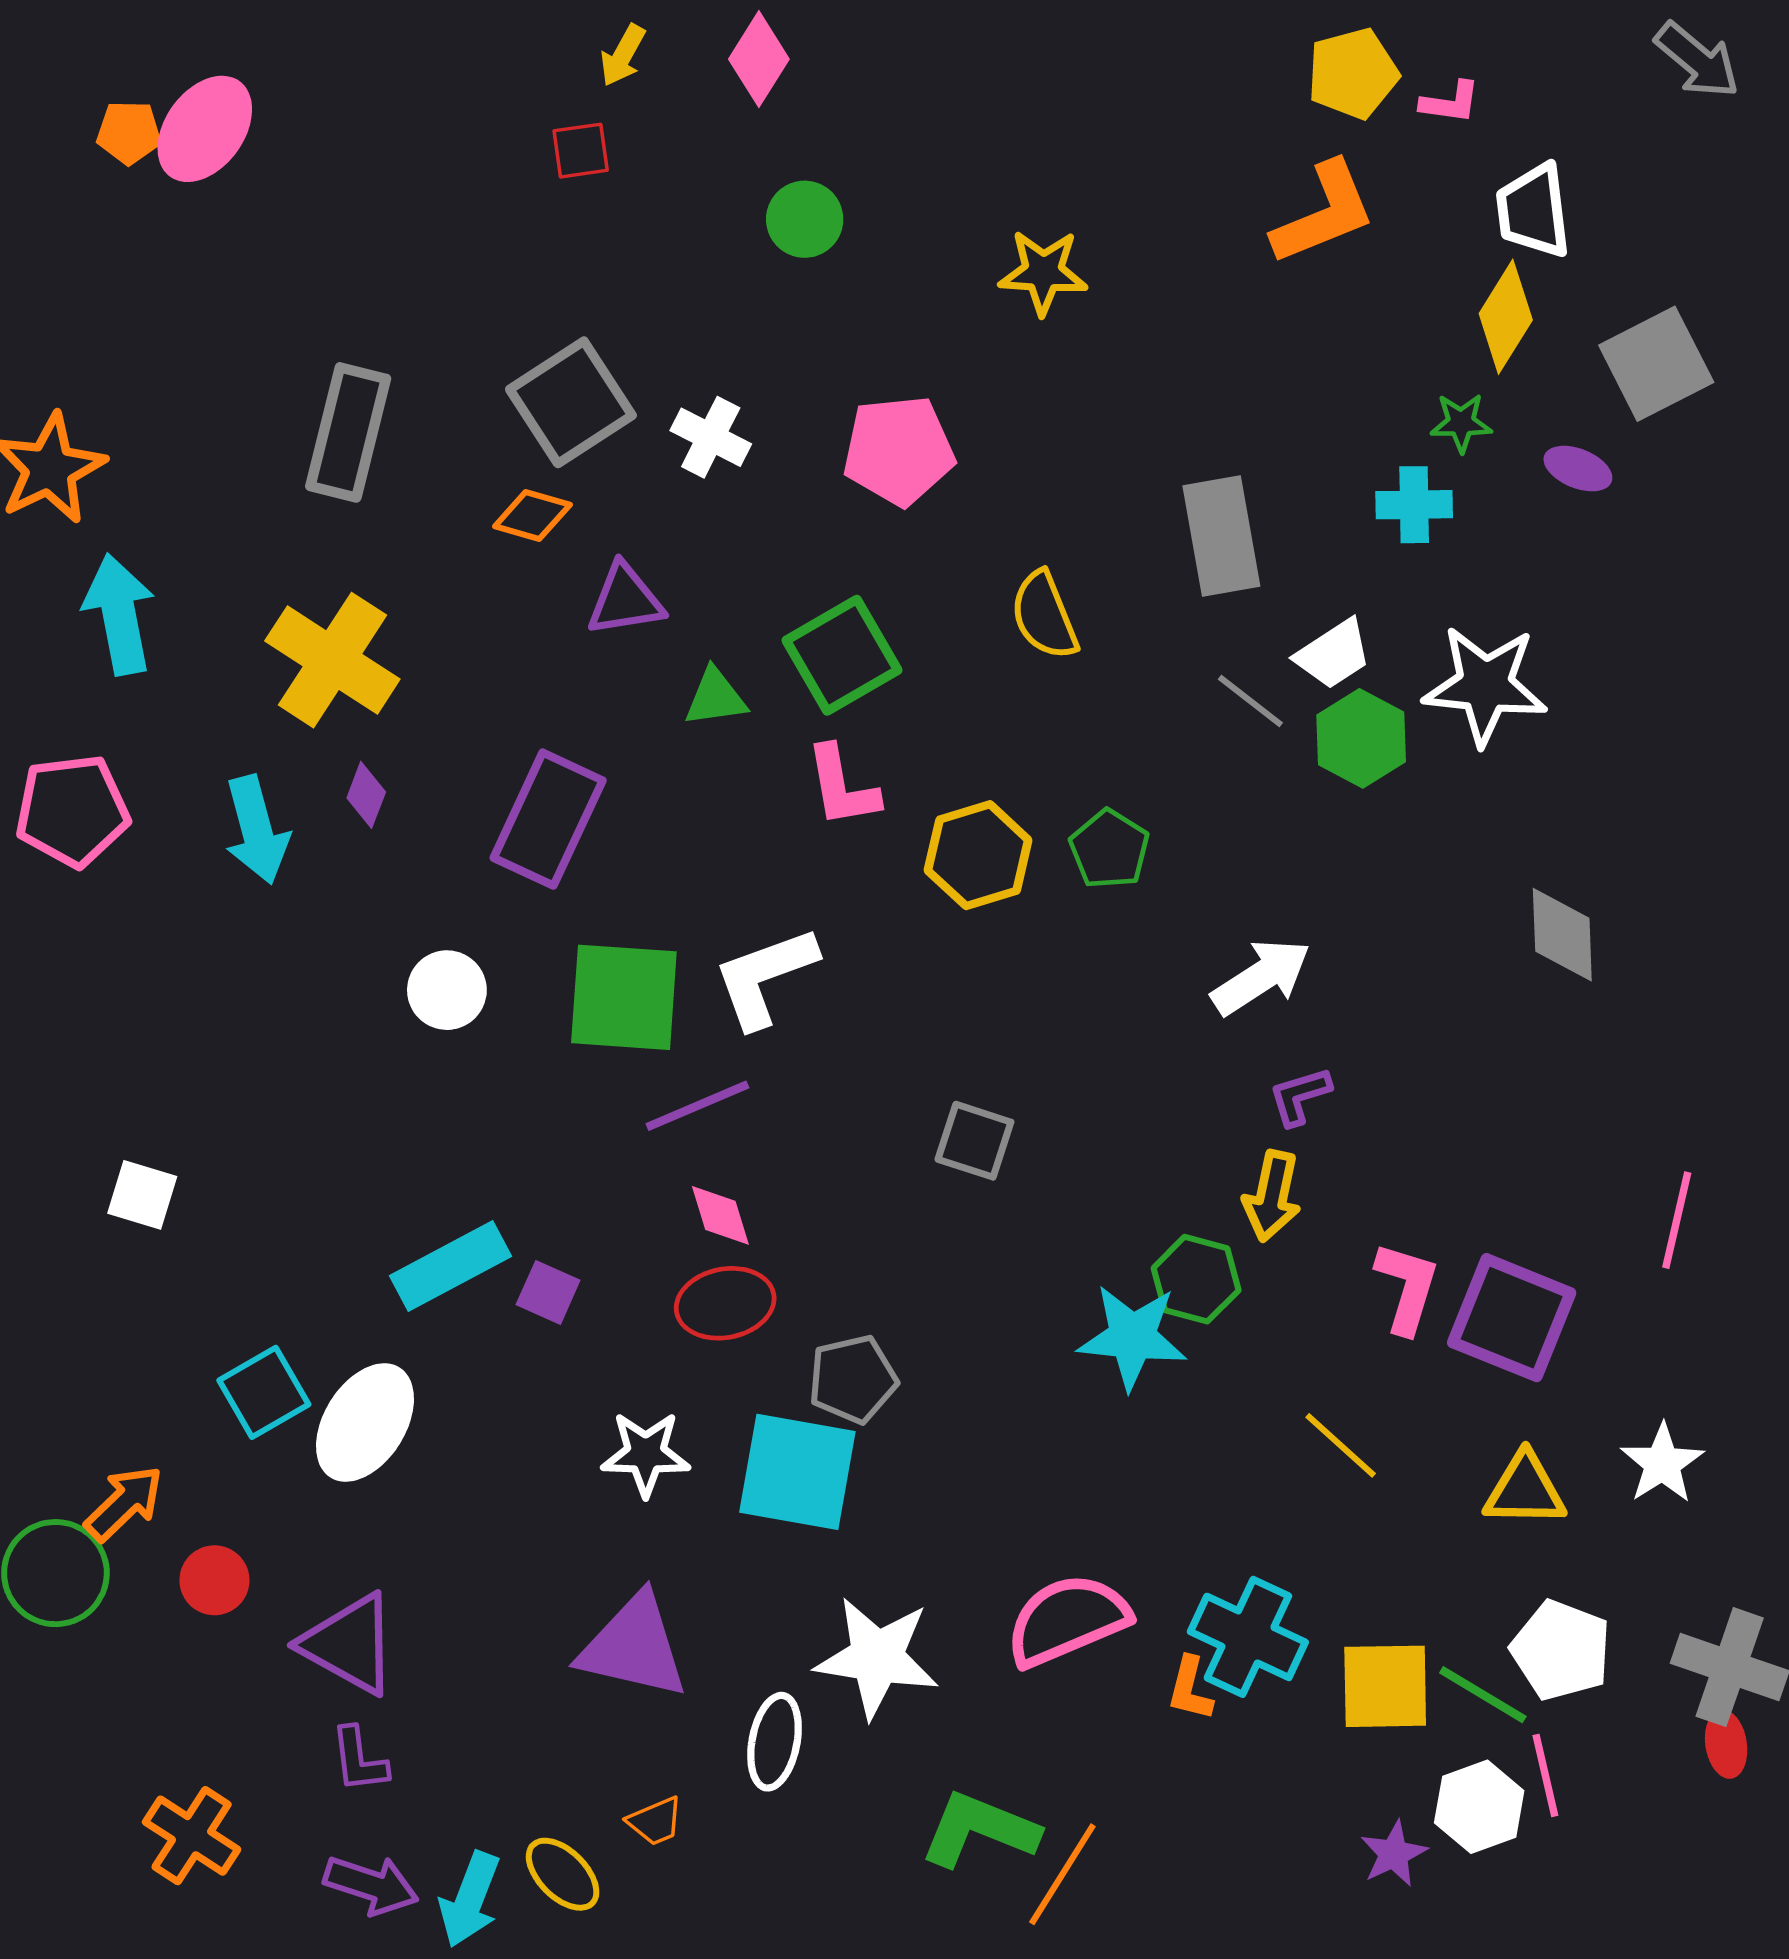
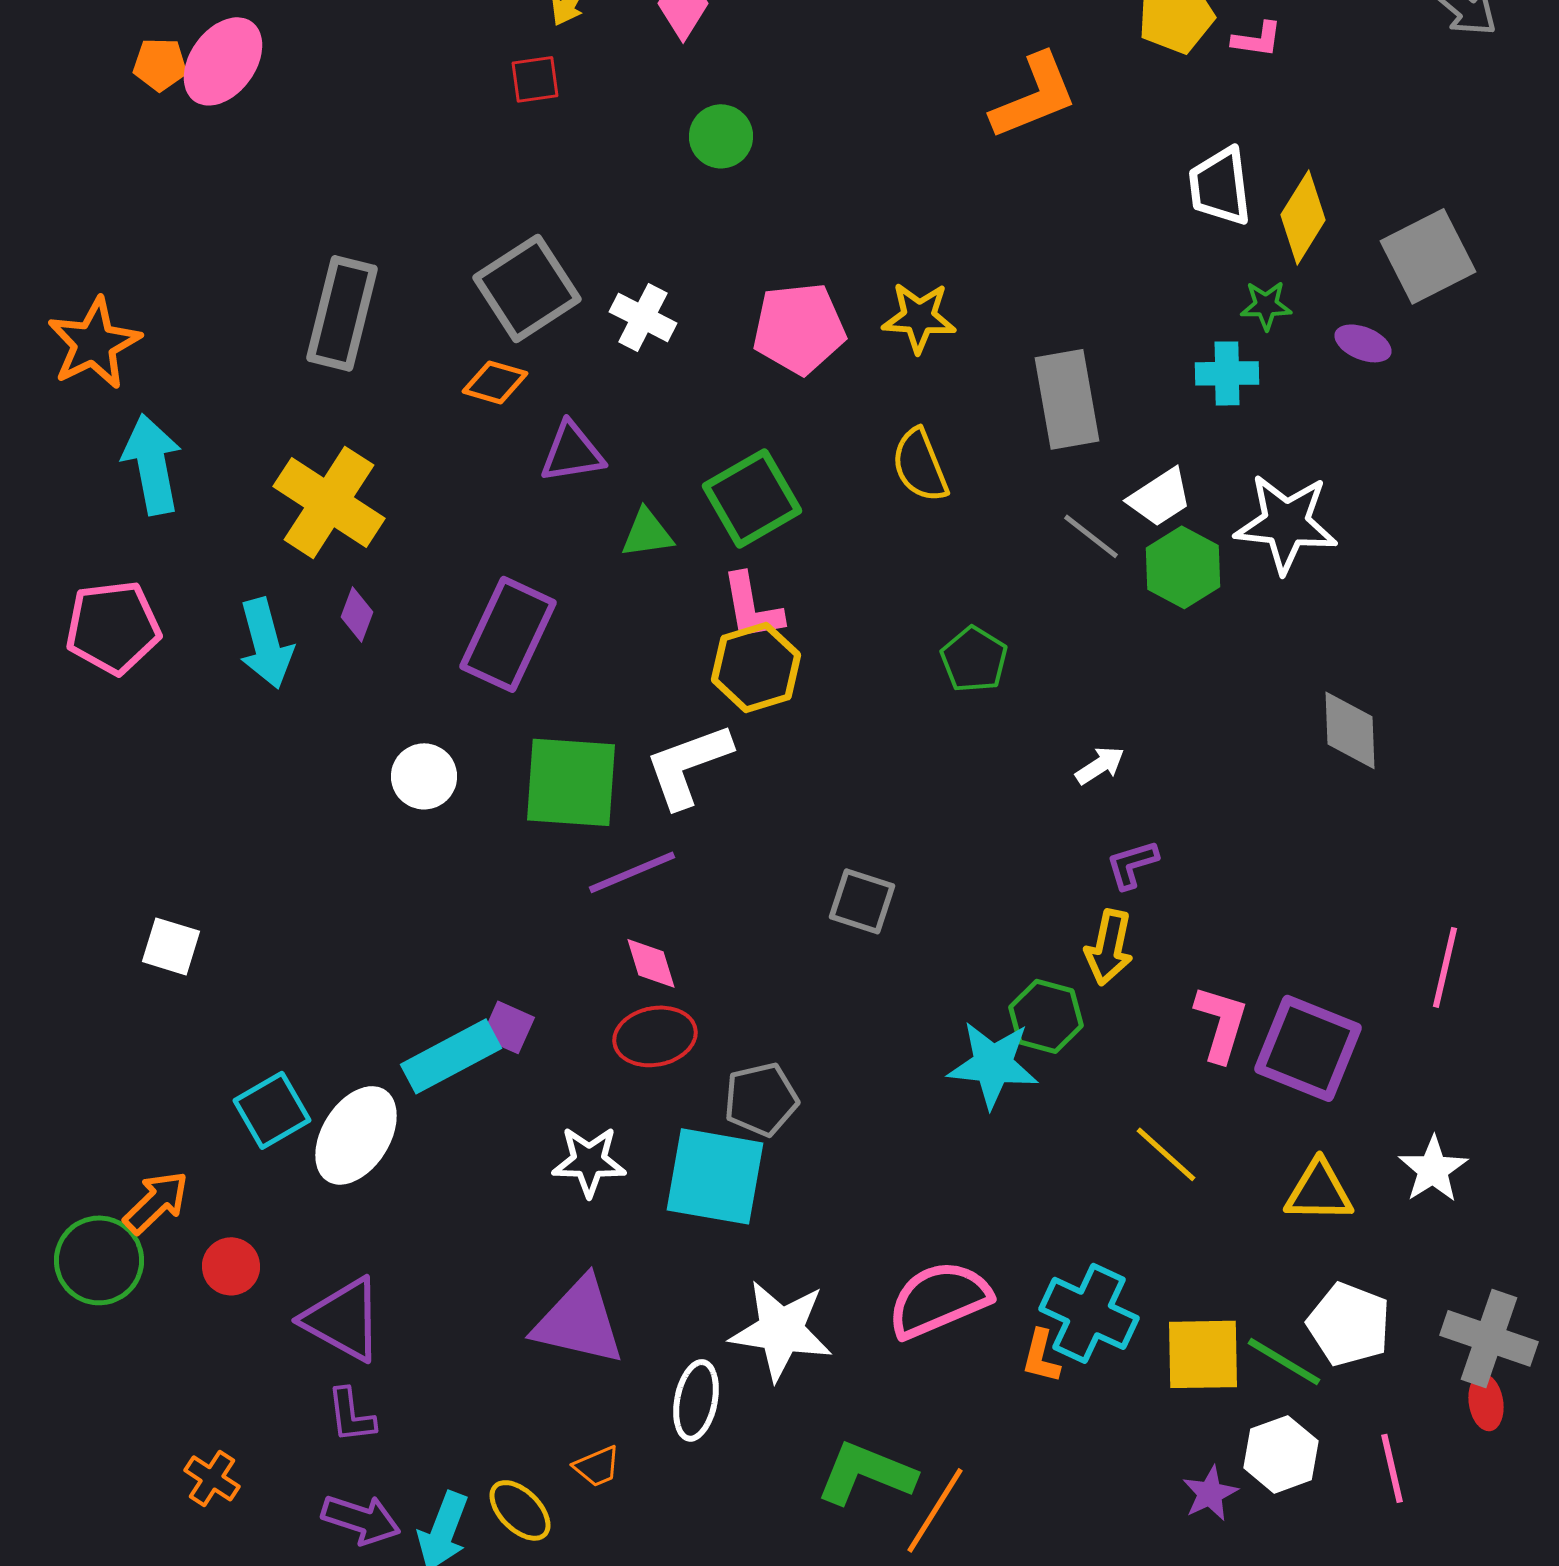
white trapezoid: (1533, 211) -> (1220, 186), moved
orange L-shape: (1324, 213) -> (1034, 96), moved
yellow star: (1043, 272) -> (919, 317), moved
yellow hexagon: (978, 855) -> (756, 667), moved
white arrow: (1261, 977) -> (1100, 765), size x0.6
cyan rectangle: (451, 1266) -> (451, 1056), moved
pink line: (1545, 1775) -> (1392, 1468), moved
orange cross: (192, 1836) -> (212, 1478), size x0.7

